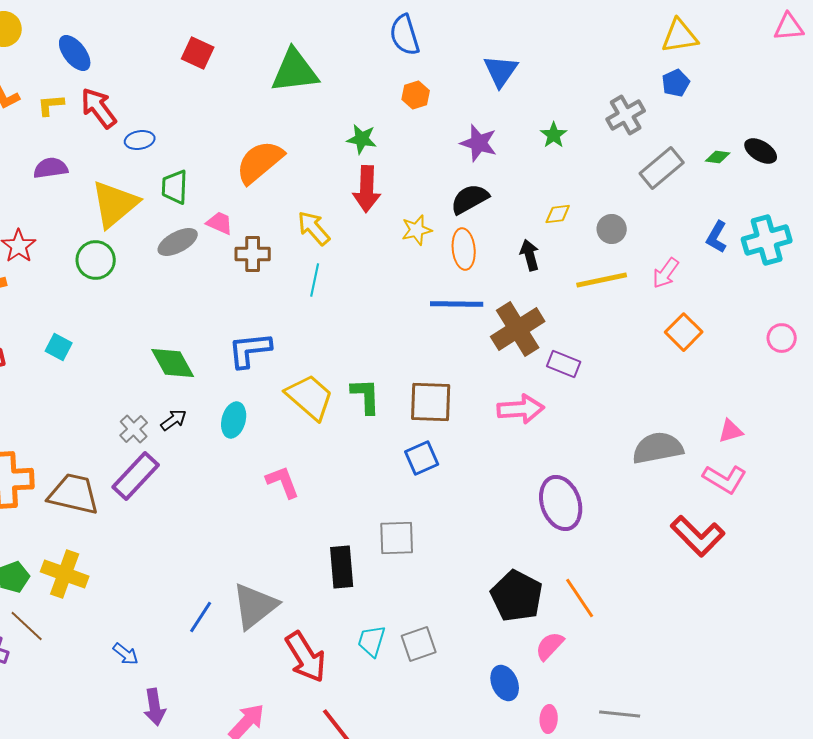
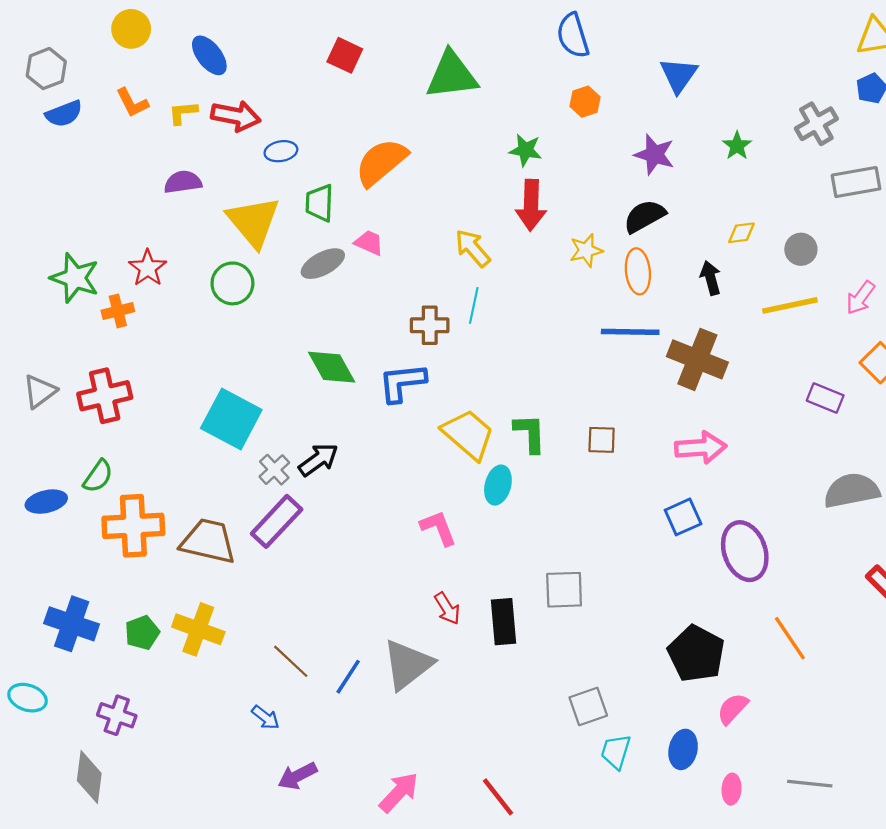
red arrow: (99, 108) -> (236, 116), turned 138
orange semicircle: (260, 162) -> (381, 162), moved
gray rectangle: (662, 168) -> (856, 182), turned 30
yellow triangle: (115, 204) -> (253, 222), turned -30
brown cross: (253, 254) -> (430, 325), moved
brown cross: (518, 329) -> (697, 359), turned -36
cyan square: (59, 347) -> (231, 419), moved, size x2.0
green diamond: (173, 363) -> (332, 367), moved
purple rectangle: (564, 364) -> (825, 398), moved
brown square: (431, 402) -> (602, 440), size x0.6
black arrow: (174, 420) -> (318, 460), size x1.4
cyan ellipse: (234, 420) -> (498, 485), moved
blue square: (422, 458) -> (683, 517), moved
orange line: (580, 598) -> (790, 638), moved
brown line: (27, 626) -> (291, 661), moved
cyan trapezoid: (372, 641) -> (616, 752), moved
red arrow: (306, 657) -> (447, 608), moved, size x0.6
blue ellipse: (505, 683) -> (683, 749), turned 36
purple arrow: (155, 707) -> (297, 776), turned 72

